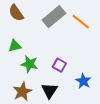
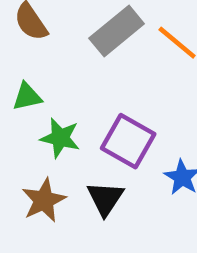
purple square: (59, 65) -> (128, 141), size x1.6

